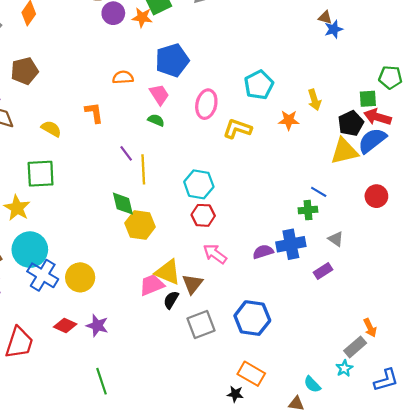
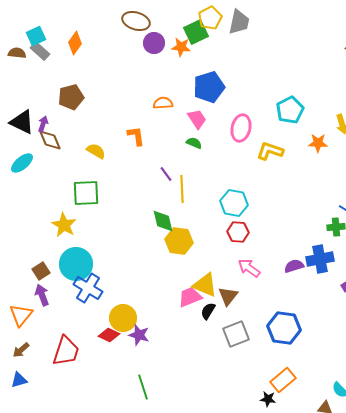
yellow circle: (80, 277) -> (123, 318), moved
orange rectangle: (251, 374) -> (283, 380), turned -70

